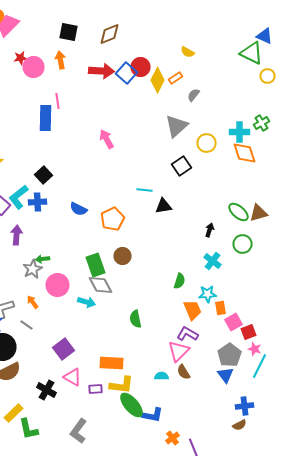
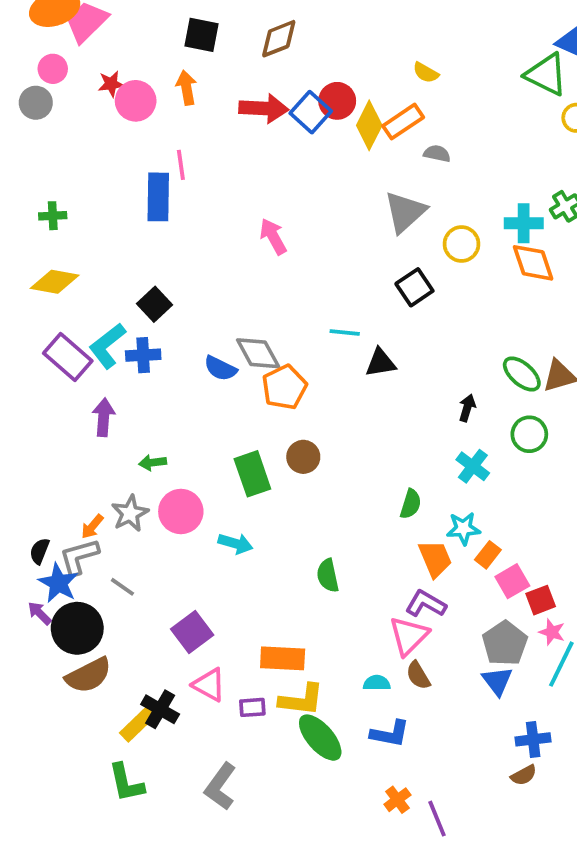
orange rectangle: (176, 78) -> (403, 122), size x1.5
gray semicircle: (194, 95) -> (437, 154), turned 64
gray star: (32, 269) -> (130, 513), moved
gray diamond: (100, 285) -> (258, 353), moved
orange arrow: (32, 302) -> (92, 527), moved, turned -104
orange rectangle: (220, 308) -> (488, 555), turned 48
yellow rectangle: (14, 413) -> (138, 724), moved
blue L-shape: (152, 415) -> (390, 734), moved

